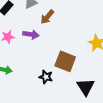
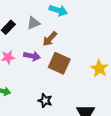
brown square: (65, 61) -> (59, 63), moved

